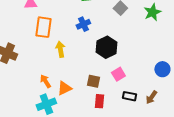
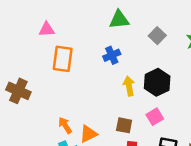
black hexagon: (106, 47) -> (157, 82), moved
yellow arrow: (60, 49) -> (129, 86), moved

